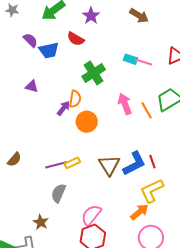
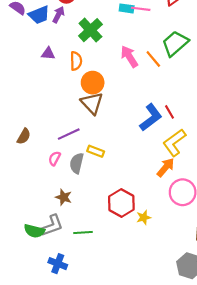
purple triangle: (32, 86) -> (48, 54), moved
purple arrow: (63, 108) -> (58, 15), moved
yellow rectangle: (72, 163) -> (96, 151), moved, turned 56
brown triangle: (109, 165) -> (92, 103), moved
pink semicircle: (91, 215) -> (55, 158), moved, size x0.6

